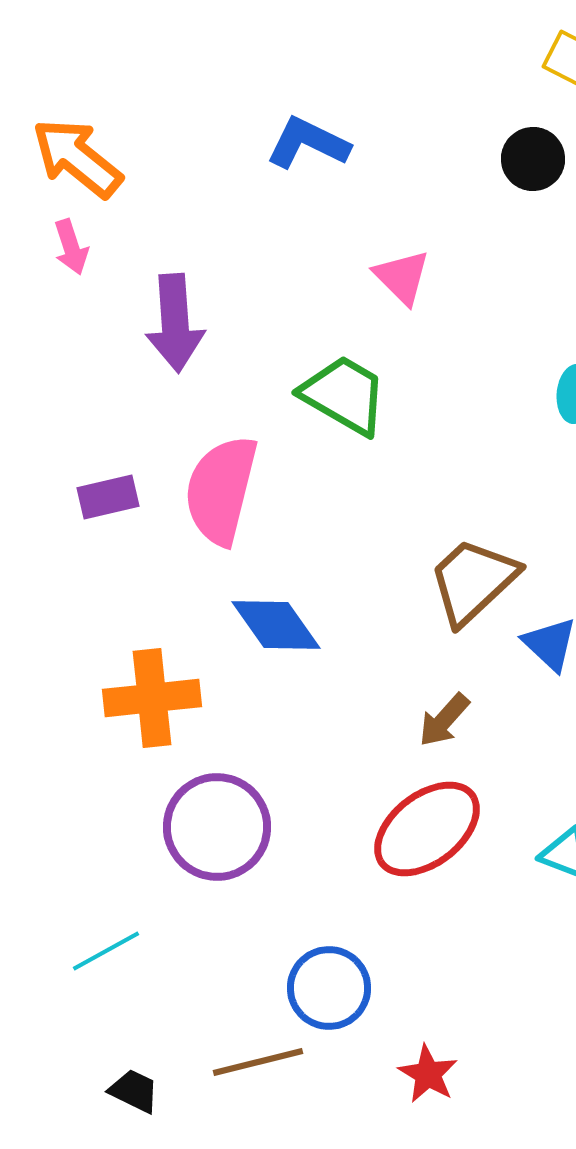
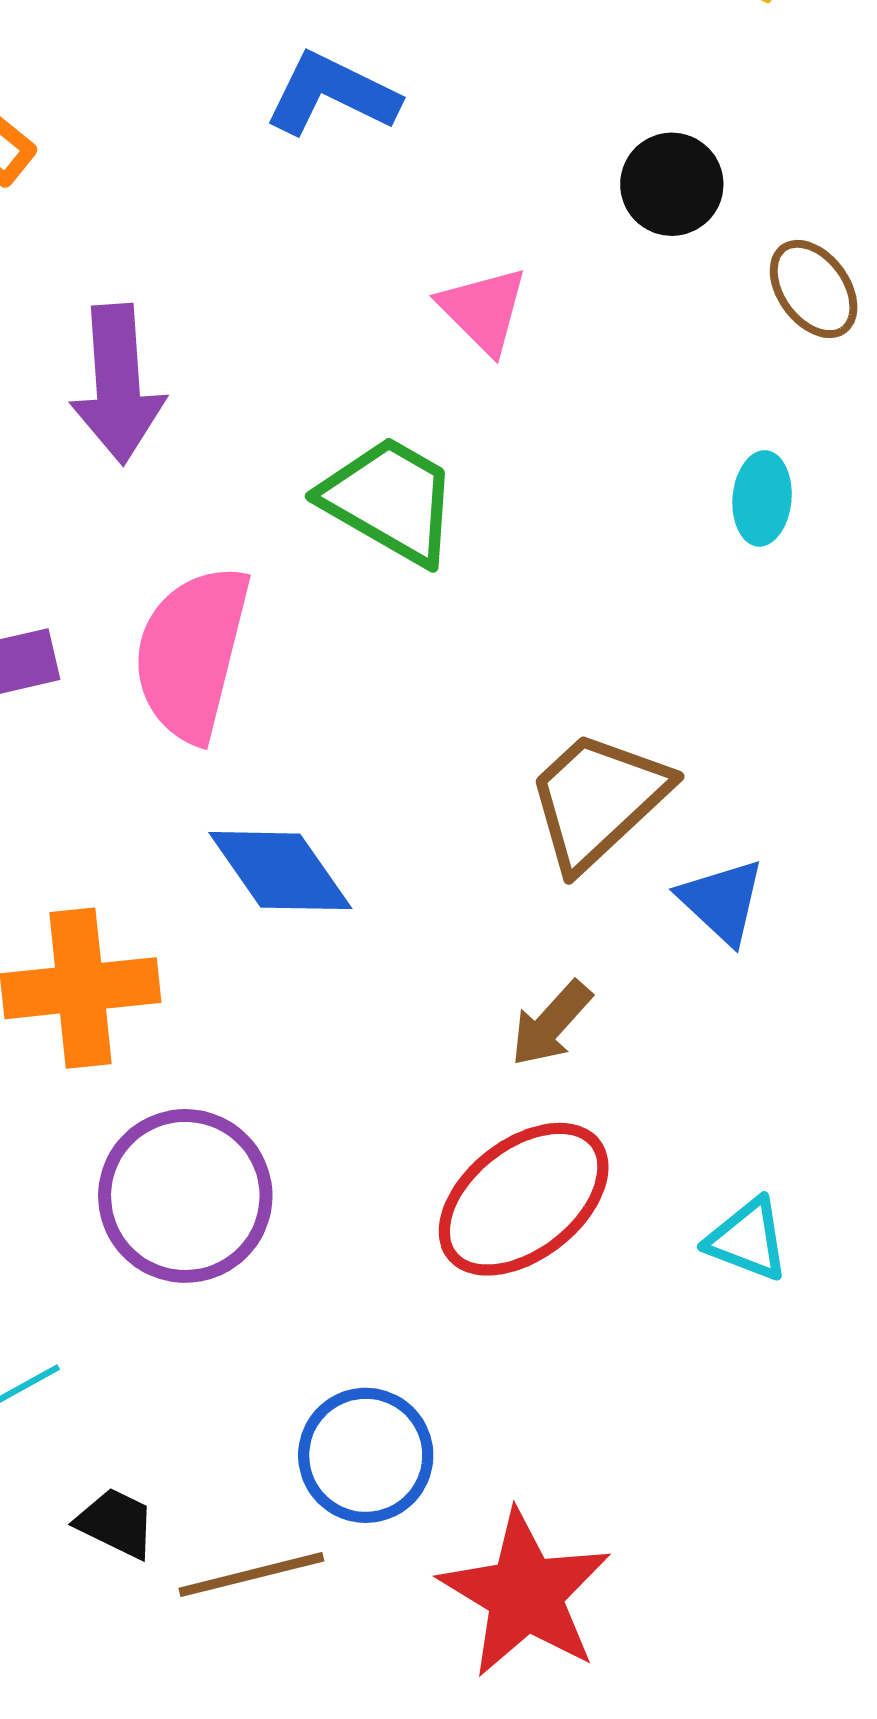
black circle: (533, 159) -> (672, 184), moved
red star: (428, 1074) -> (525, 1594), size x1.8
black trapezoid: (134, 1091) -> (116, 1523), moved

